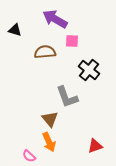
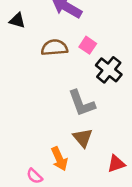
pink square: (72, 41) -> (88, 45), moved, turned 32
brown triangle: (50, 119) -> (83, 138), moved

